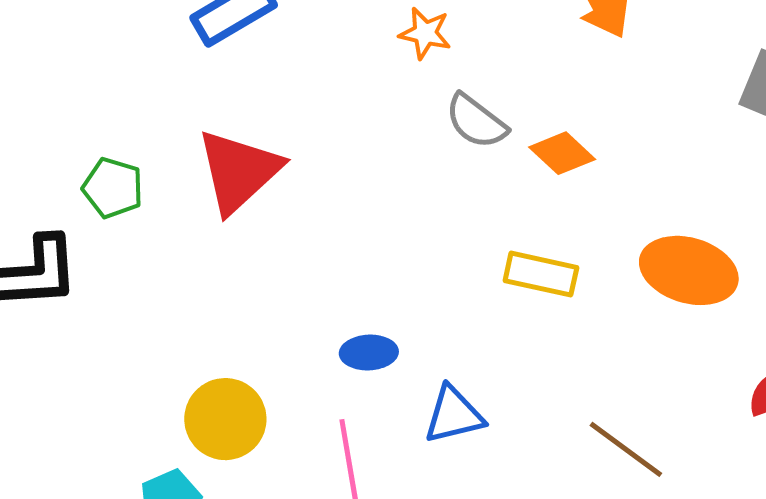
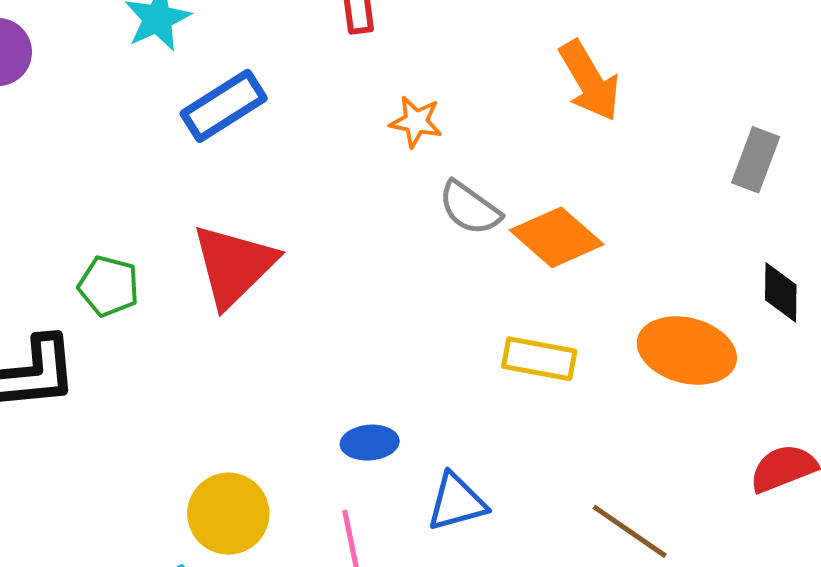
orange diamond: (562, 153) -> (557, 237), size x1.4

